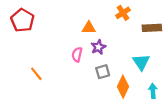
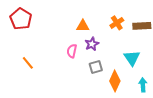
orange cross: (123, 13) -> (117, 23), moved
orange line: (36, 74) -> (28, 63), moved

